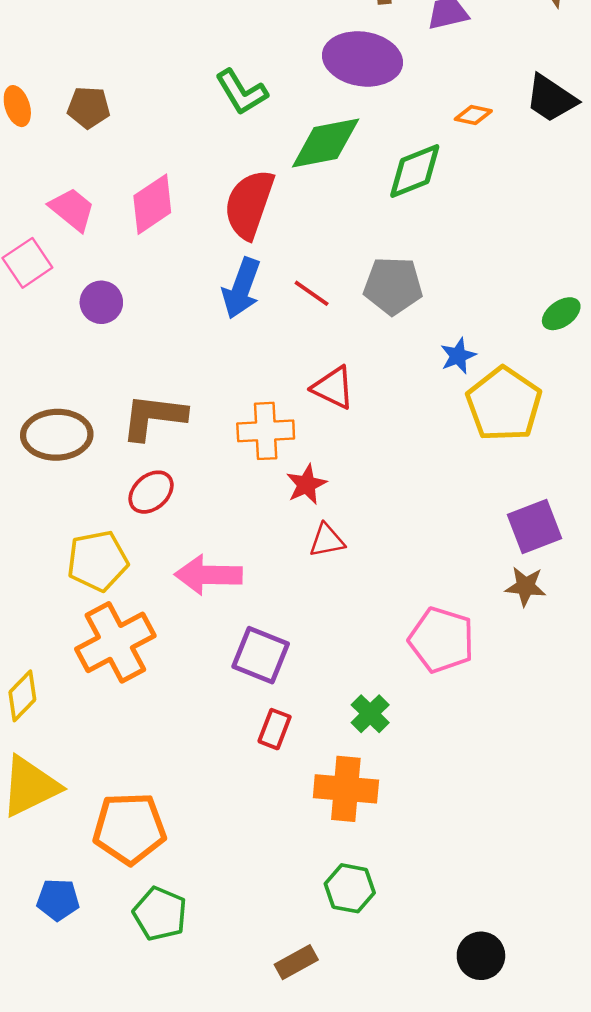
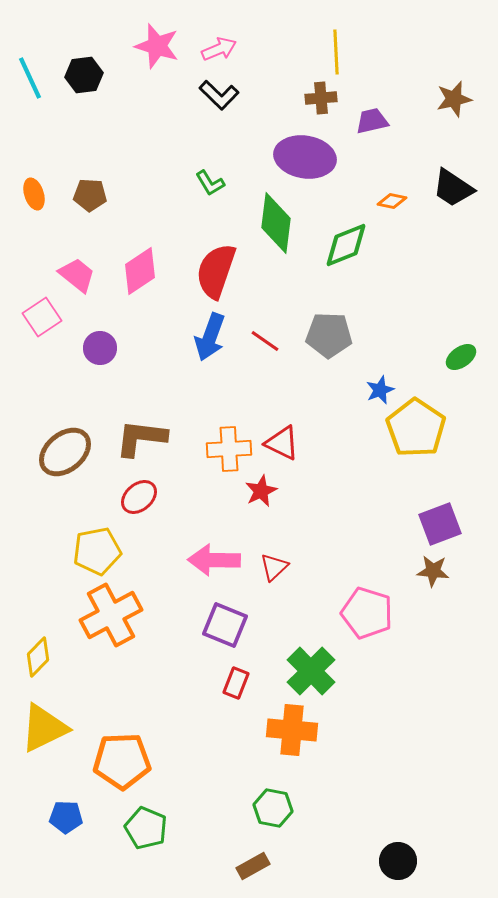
green L-shape: (241, 92) -> (210, 183), size x0.7
green diamond: (326, 143) -> (276, 223), turned -72
red triangle: (333, 388) -> (282, 443), moved
brown ellipse: (57, 435) -> (65, 452), turned -38
red triangle: (327, 540) -> (274, 567), moved, turned -32
pink arrow: (208, 575) -> (214, 560), moved
green cross: (370, 714) -> (311, 671), size x1.6
green hexagon: (350, 888) -> (273, 808), moved

